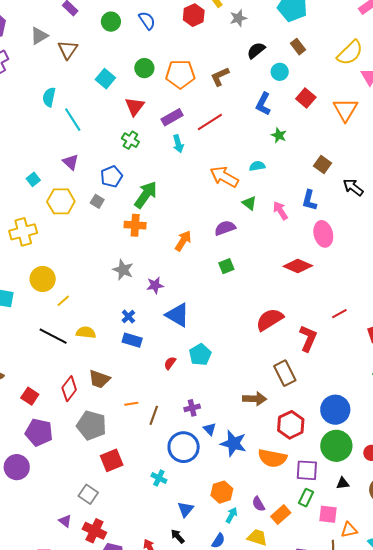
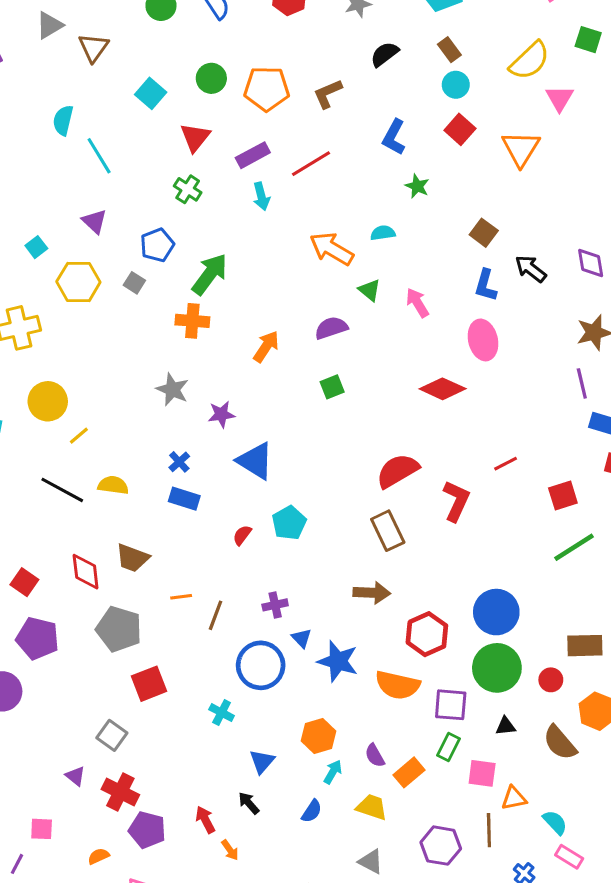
cyan circle: (280, 72) -> (456, 85), moved
blue L-shape: (309, 200) -> (486, 285), moved
brown rectangle: (285, 373) -> (388, 531), moved
red diamond: (69, 389) -> (86, 572), turned -45

